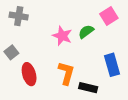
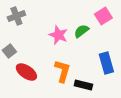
gray cross: (19, 16) -> (16, 16), turned -30
red ellipse: (29, 74) -> (26, 72), turned -40

